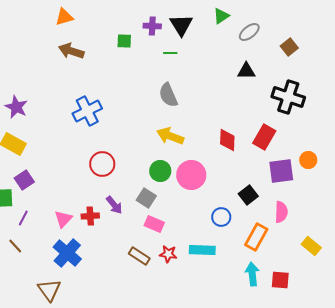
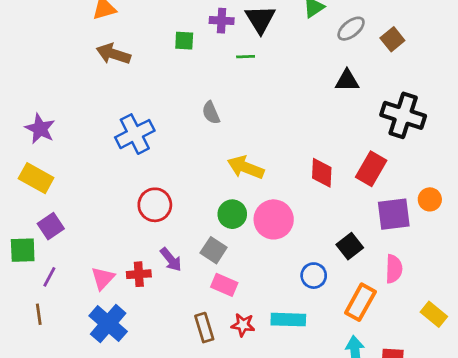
brown square: (289, 47) -> (392, 39), moved
gray semicircle: (168, 95) -> (211, 113), moved, size x0.7
brown line: (15, 246) -> (39, 314), turned 35
brown rectangle: (139, 256) -> (204, 328), turned 40

